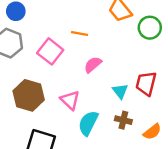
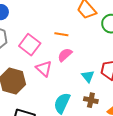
orange line: (79, 33) -> (61, 34), moved
pink triangle: (70, 100) -> (44, 69), moved

